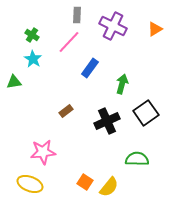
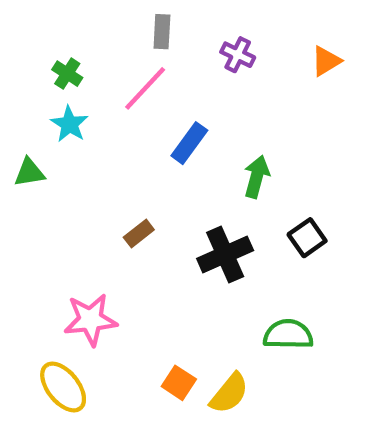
purple cross: (113, 26) -> (238, 55), size x0.6
black square: (146, 113) -> (307, 238), size x0.7
yellow ellipse: (30, 184) -> (63, 387), turned 30

